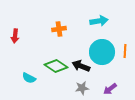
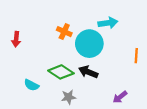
orange cross: (59, 29) -> (64, 32), turned 32
cyan circle: (102, 52) -> (89, 44), moved
gray star: (82, 88) -> (69, 97), moved

